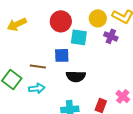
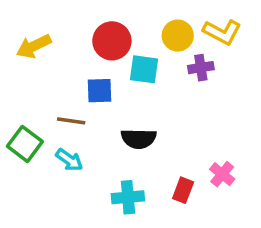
purple cross: (111, 36) -> (201, 68), turned -32
blue square: (62, 55) -> (100, 91), moved
cyan arrow: (37, 88) -> (69, 160), turned 42

